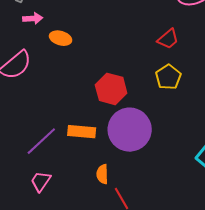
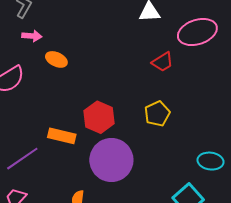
red trapezoid: (168, 39) -> (162, 62), moved
orange rectangle: (82, 132) -> (62, 136), moved

